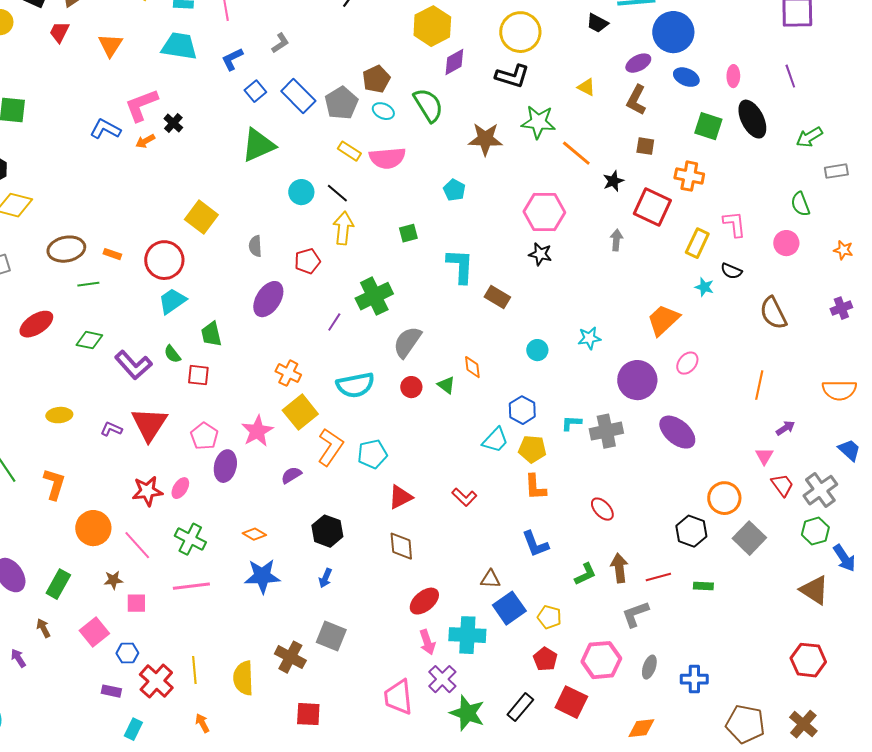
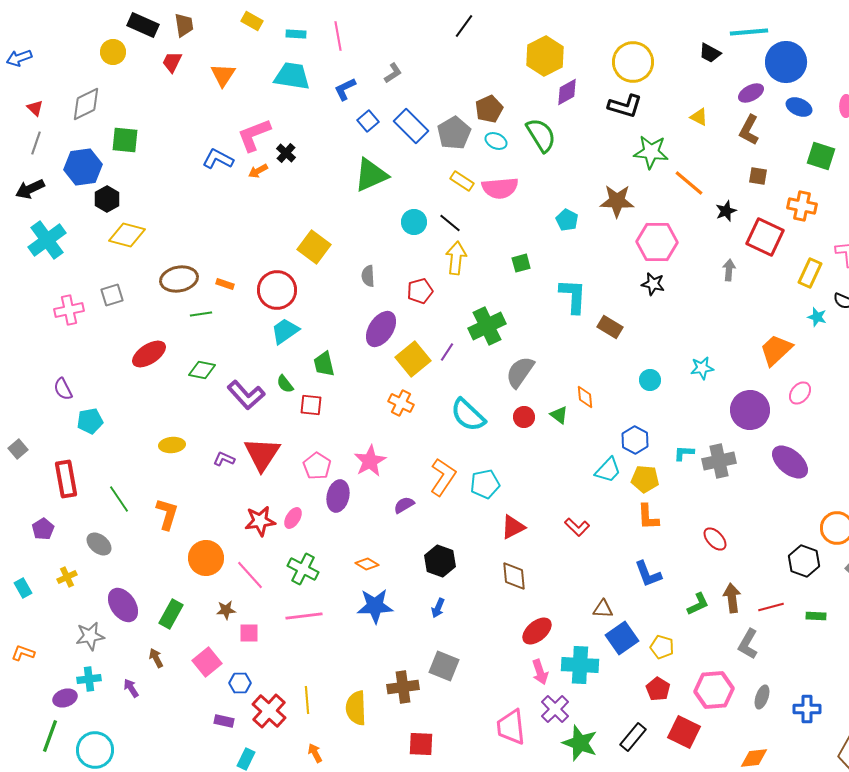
brown star: (485, 139) -> (617, 201), moved
cyan semicircle: (355, 385) -> (468, 415), turned 54
yellow square: (300, 412) -> (413, 359), moved
gray L-shape: (635, 614) -> (748, 644), turned -40
brown cross: (290, 657) -> (403, 687), turned -36

